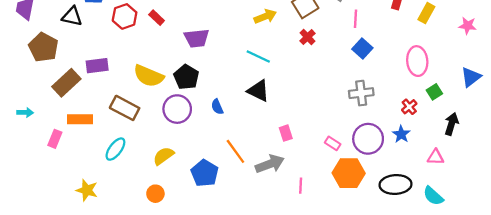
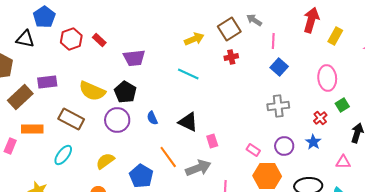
red cross: (307, 37) -> (231, 57), turned 32
black triangle: (258, 91) -> (188, 122), moved
purple circle: (368, 139) -> (284, 146), size x0.7

